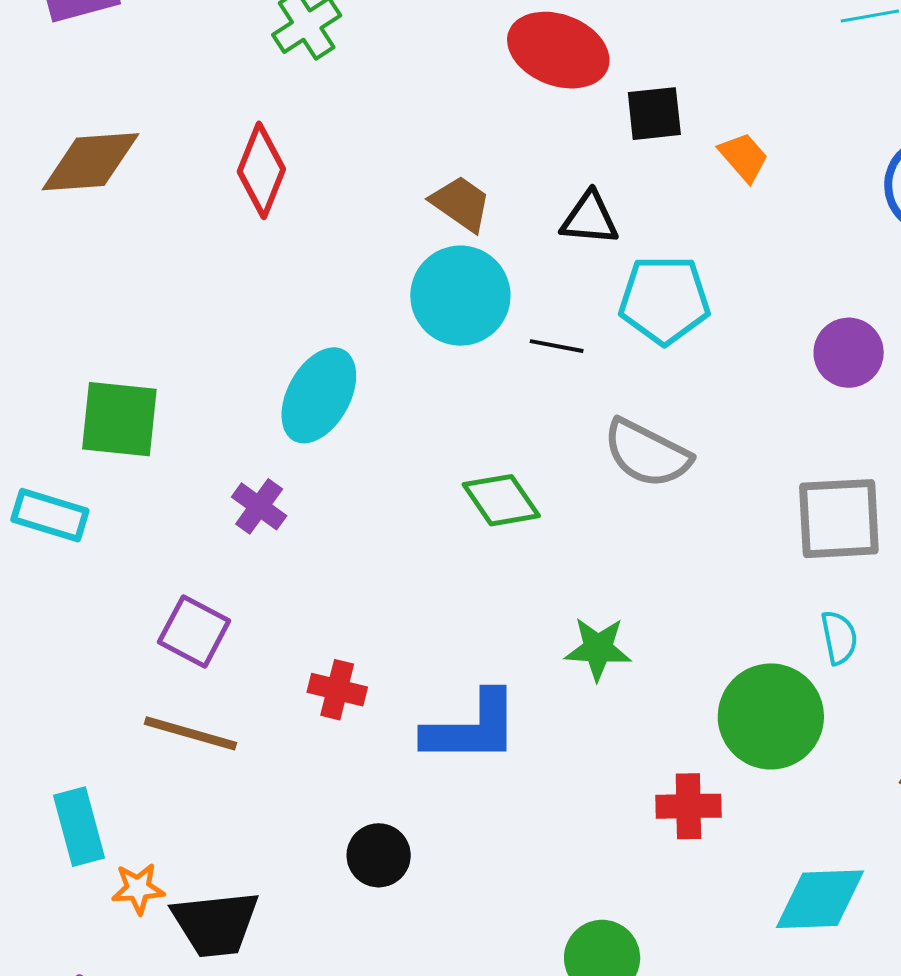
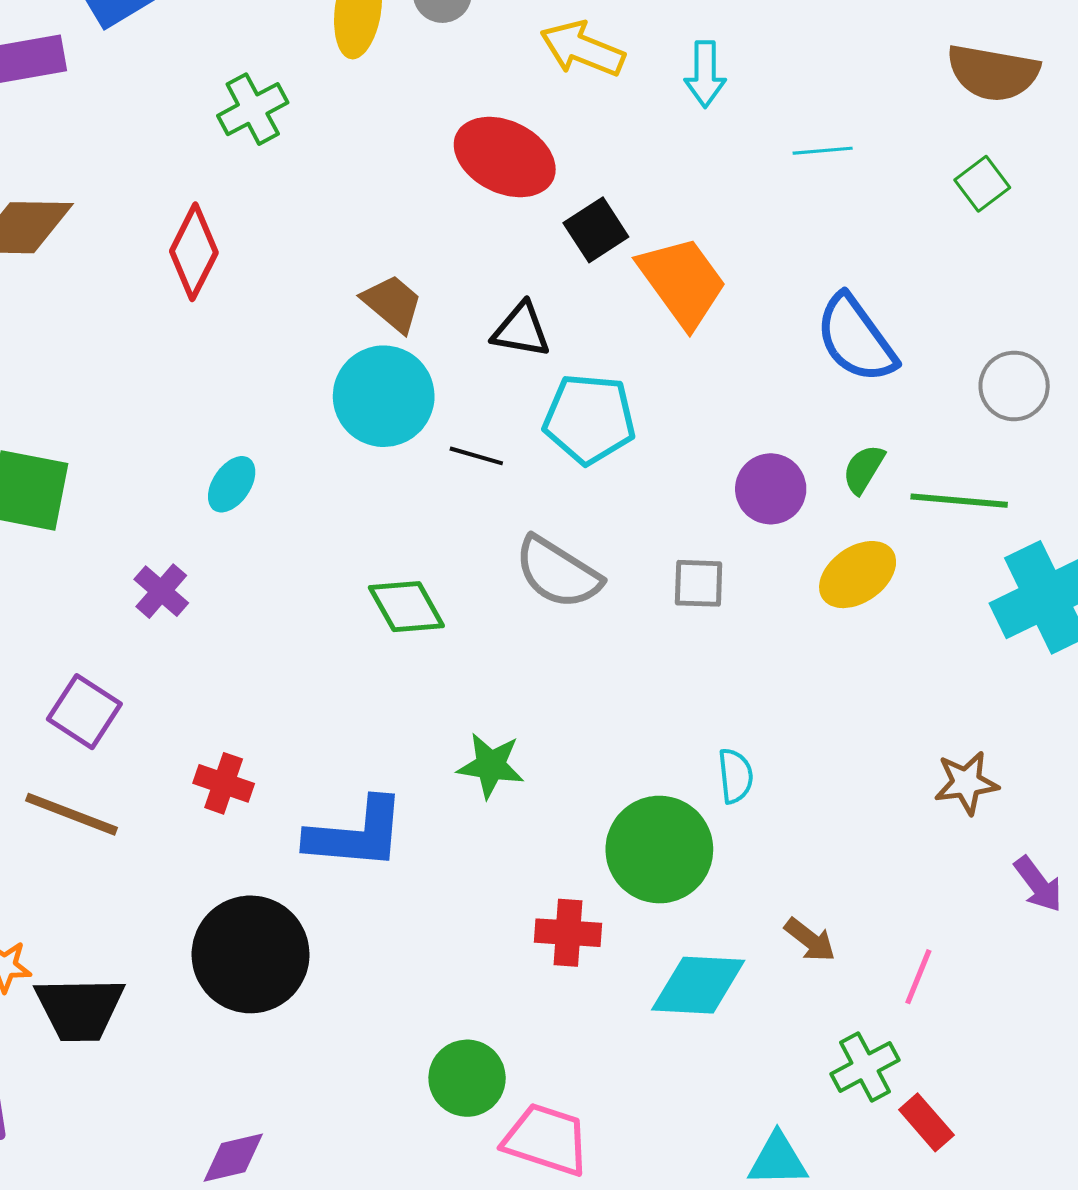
black square: (654, 114) -> (596, 230), turned -32
orange trapezoid: (744, 157) -> (682, 282), size x1.8
cyan ellipse: (319, 395) -> (232, 484), size x0.6
gray square: (839, 519) -> (699, 583), moved, size x0.6
black circle: (379, 855) -> (251, 954), size x1.8
cyan diamond: (820, 899) -> (698, 985), moved

